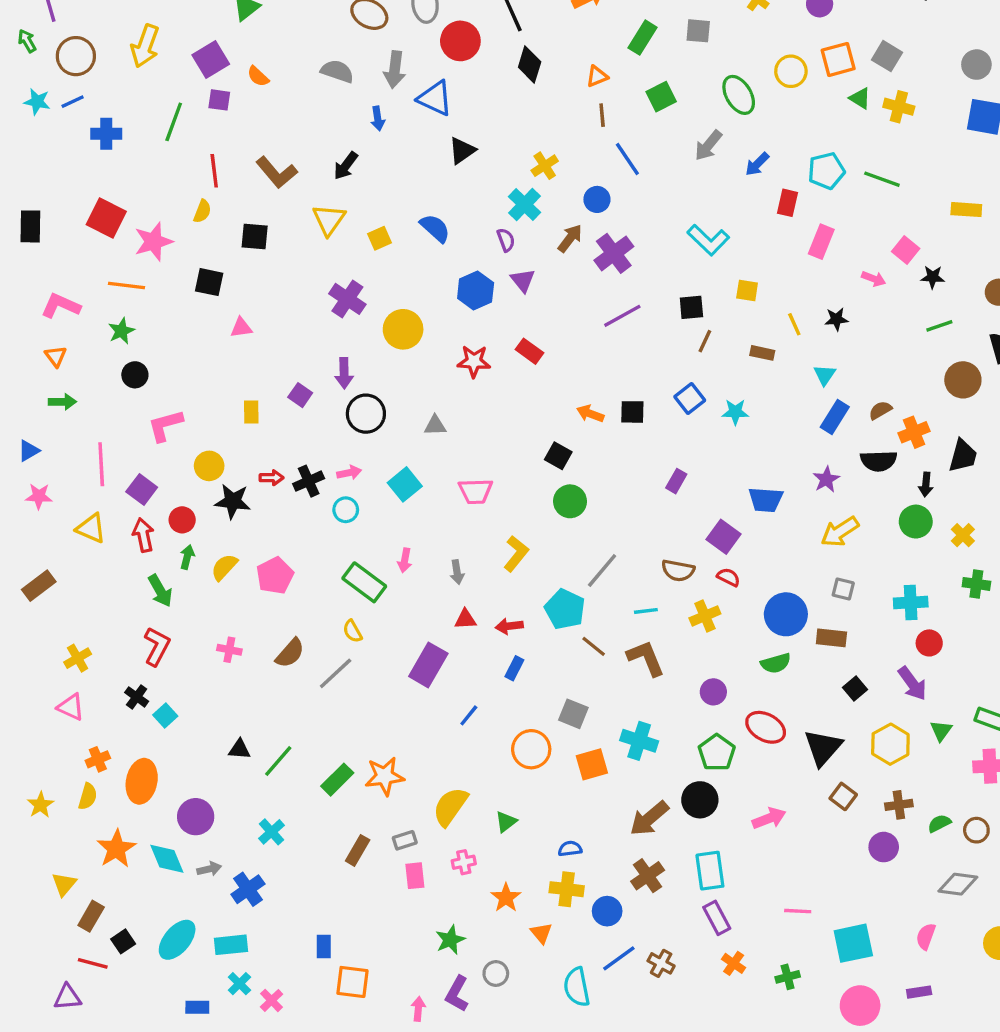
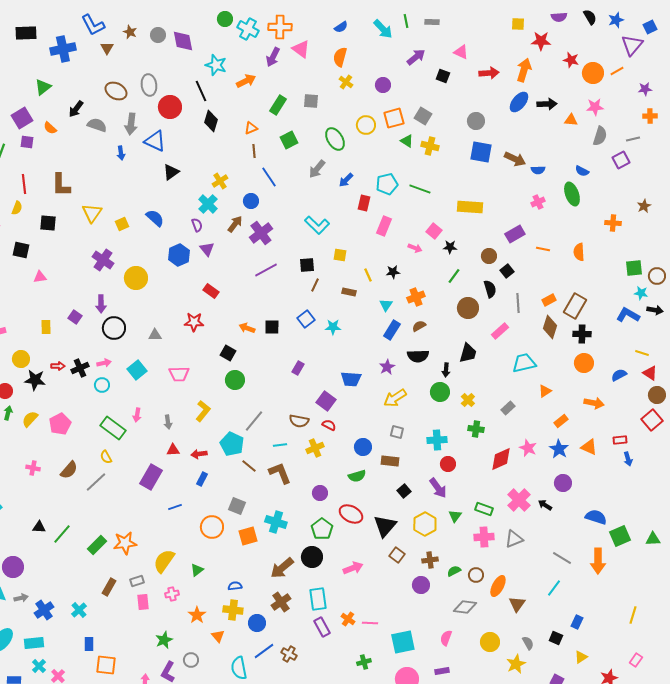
black arrow: (346, 166) -> (76, 109), moved
brown L-shape: (277, 172) -> (61, 185), turned 40
yellow rectangle: (966, 210) -> (470, 207), size x1.4
green line: (939, 326) -> (454, 276), turned -35
red star: (474, 361) -> (194, 322), moved
orange cross: (914, 432) -> (416, 297), moved
blue circle: (786, 614) -> (363, 447), size x0.7
blue line: (469, 715) -> (175, 507), turned 32
cyan cross: (272, 832) -> (79, 610), moved
orange cross: (734, 963) -> (348, 619), moved

